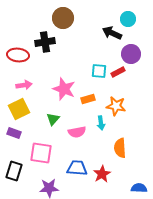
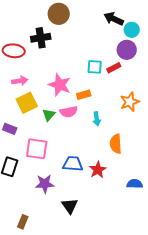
cyan circle: (128, 19) -> (132, 30), moved
black arrow: (112, 33) -> (114, 19), moved
orange star: (116, 106) -> (130, 102), moved, turned -30
yellow square: (19, 109) -> (27, 103), moved
pink semicircle: (77, 132) -> (69, 112), moved

